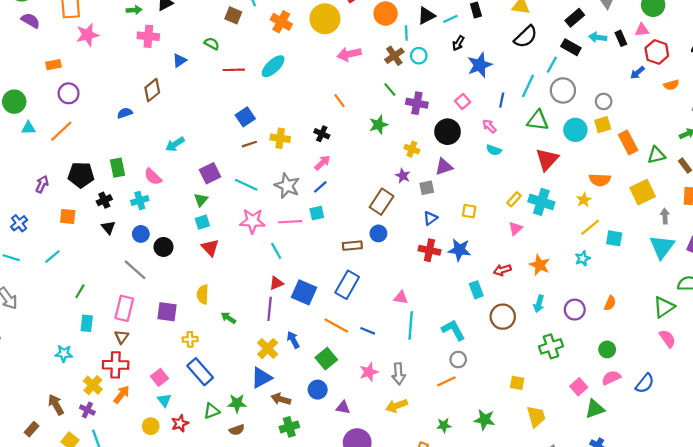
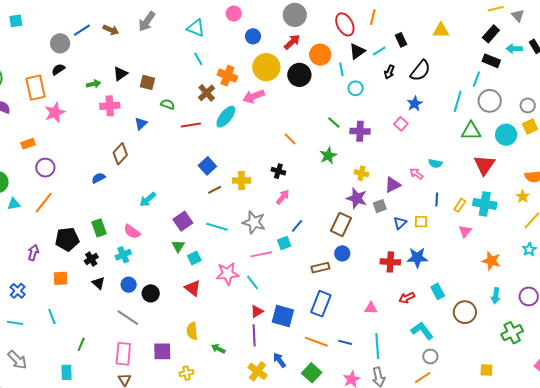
brown square: (233, 15) -> (147, 82), moved
black semicircle: (526, 37) -> (420, 71), moved
pink arrow: (349, 54) -> (254, 96), moved
brown cross: (394, 56) -> (207, 93), moved
blue star: (480, 65) -> (415, 104), moved, size x0.7
blue line: (502, 100) -> (437, 199), moved
pink arrow: (489, 126) -> (416, 174), moved
black circle: (448, 132) -> (299, 75), moved
purple star: (403, 176) -> (357, 198), size x1.5
blue line: (320, 187) -> (297, 226), moved
blue triangle: (430, 218) -> (400, 223), moved
pink star: (252, 221) -> (227, 274), moved
cyan square: (202, 222) -> (194, 258), moved
cyan line: (52, 257) -> (52, 316), turned -63
red arrow: (502, 270) -> (407, 298), moved
cyan rectangle: (87, 323) -> (66, 372), moved
cyan line: (411, 325) -> (377, 346), moved

